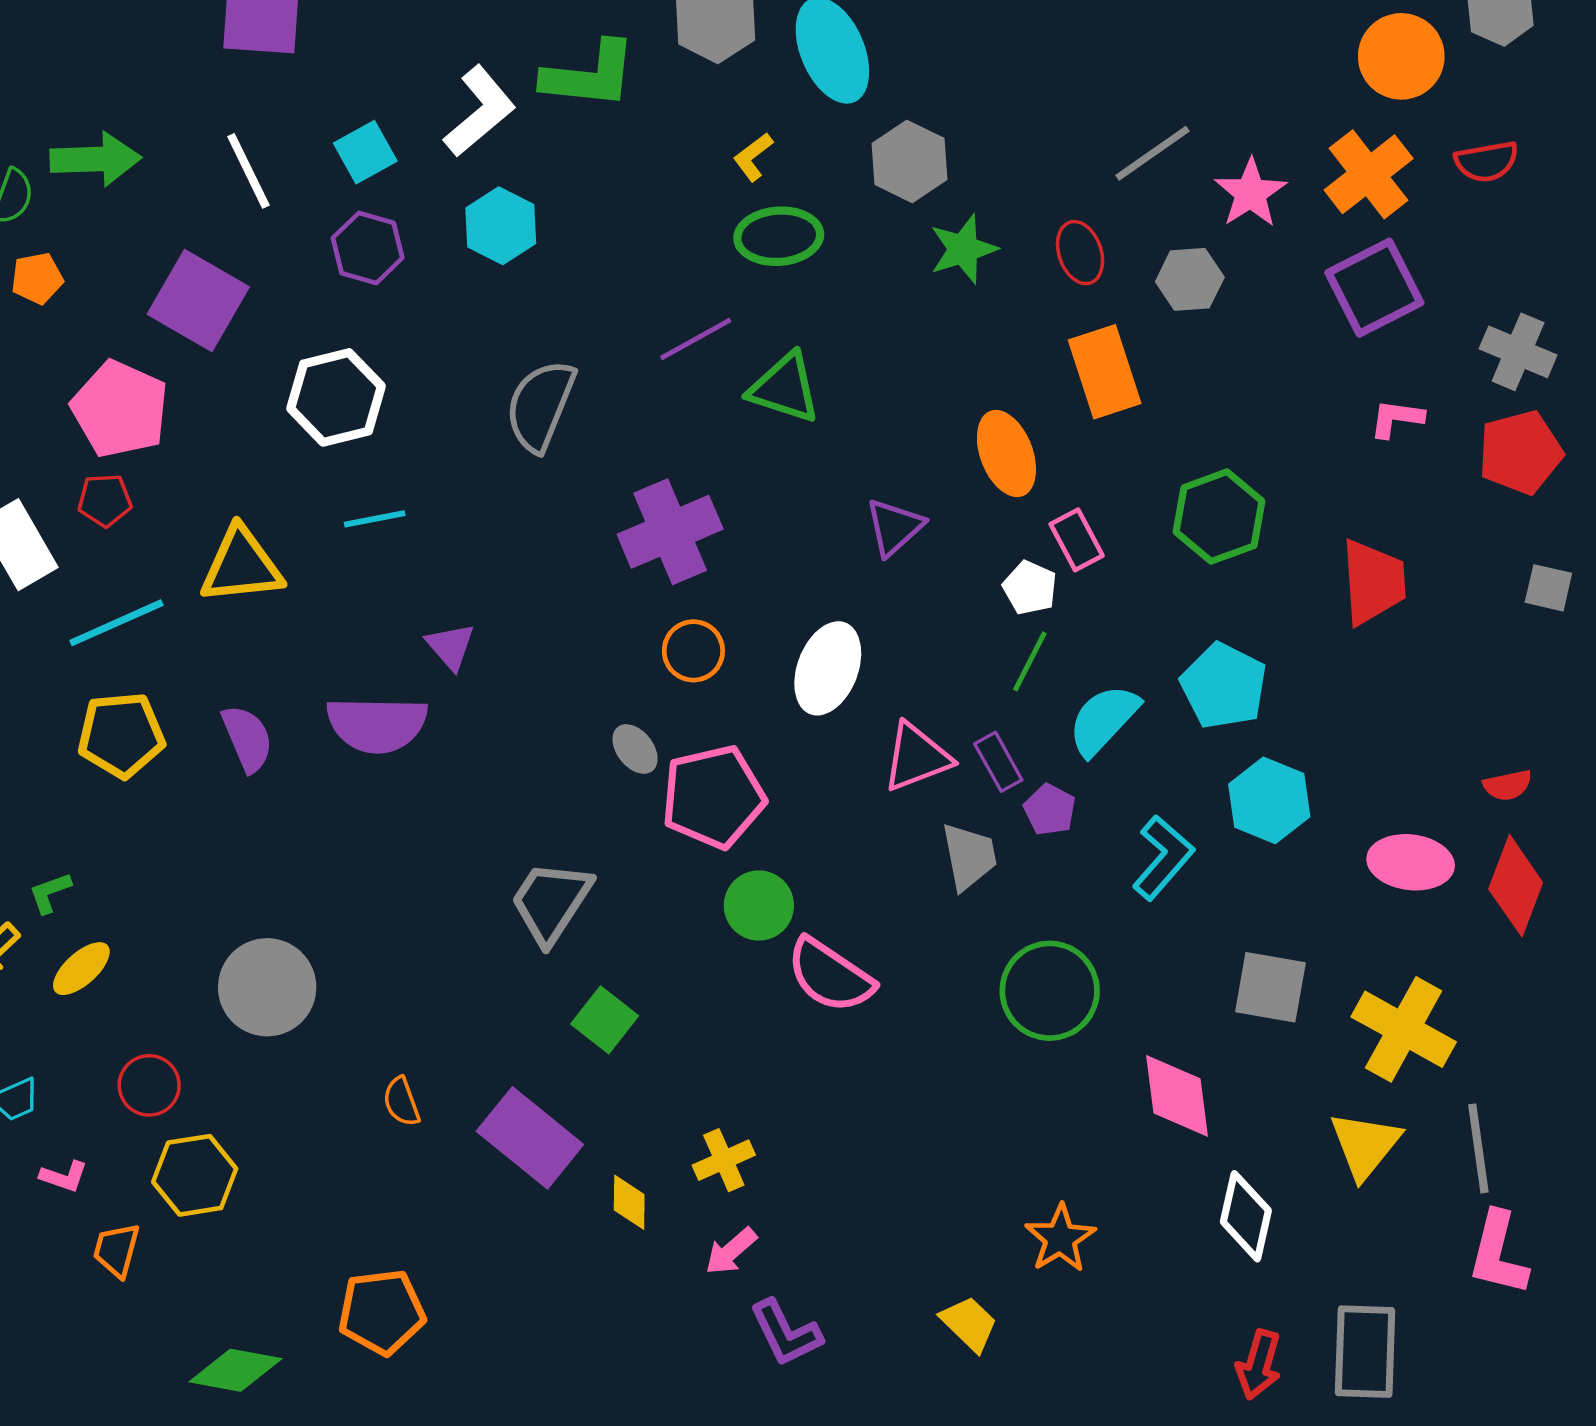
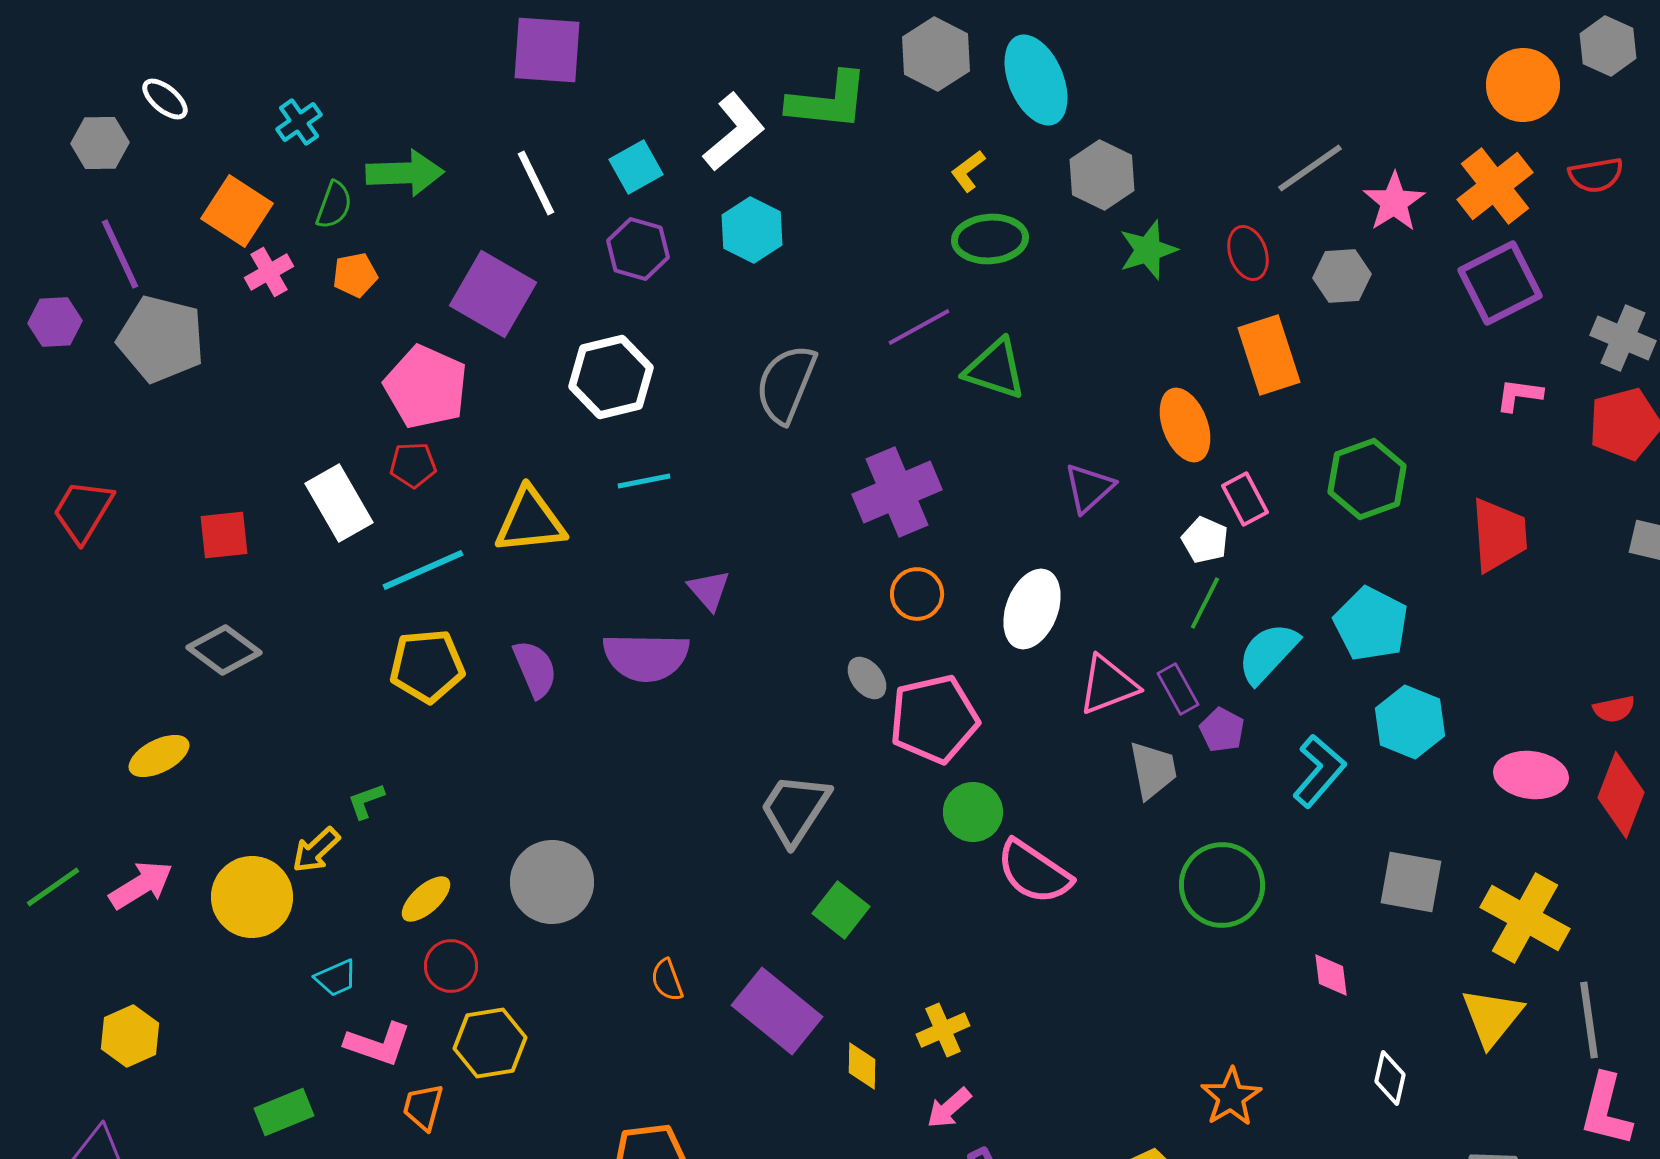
yellow ellipse: (81, 969) -> (426, 899), moved
pink diamond: (1177, 1096) -> (1331, 975), size x0.6
pink L-shape: (64, 1176) -> (378, 1044), size x1.6
white diamond: (1246, 1216) -> (1390, 1078), size x0.7

